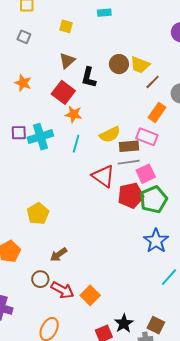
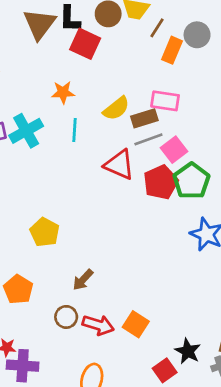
brown triangle: (67, 61) -> (39, 24), size x1.5
black L-shape: (89, 77) -> (70, 19), moved
red square: (63, 92) -> (85, 44), moved
orange rectangle: (157, 112) -> (172, 50), moved

